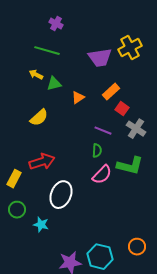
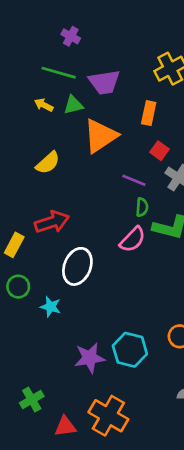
purple trapezoid: (100, 58) -> (104, 82), moved
green triangle: (54, 84) -> (73, 105), moved
orange rectangle: (111, 92) -> (149, 113), moved, turned -36
orange triangle: (78, 98) -> (100, 136), size x2.0
green semicircle: (97, 151) -> (142, 207), moved

